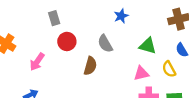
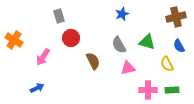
gray semicircle: (105, 44) -> (119, 45), moved
brown semicircle: (90, 66) -> (93, 61), turned -42
pink triangle: (141, 73) -> (128, 68), moved

